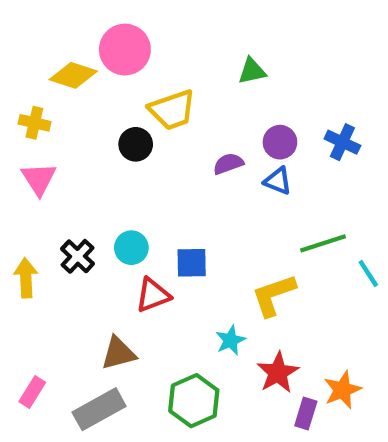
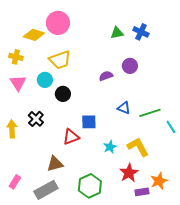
yellow trapezoid: (172, 110) -> (60, 60), moved
blue cross: (342, 142) -> (141, 32), moved
black circle: (136, 144) -> (63, 94), moved
blue triangle: (278, 181) -> (124, 108), moved
cyan circle: (131, 248) -> (45, 80), moved
yellow L-shape: (274, 295) -> (138, 147), moved, turned 80
cyan star: (230, 340) -> (110, 147), moved
purple rectangle: (306, 414) -> (142, 192), turned 64

